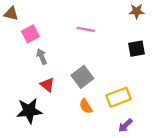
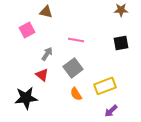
brown triangle: (11, 14) -> (46, 12), moved
pink line: (86, 29) -> (76, 40), moved
gray arrow: (42, 57) -> (47, 54), moved, turned 56

